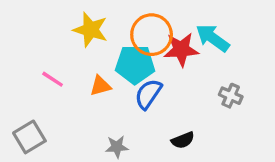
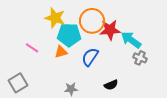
cyan arrow: (213, 38) -> (131, 40), moved
cyan pentagon: (135, 64) -> (69, 35), moved

